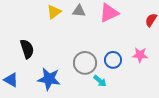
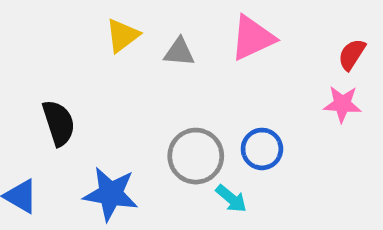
gray triangle: (79, 11) -> (179, 52), moved
pink star: (140, 55) -> (342, 104), moved

